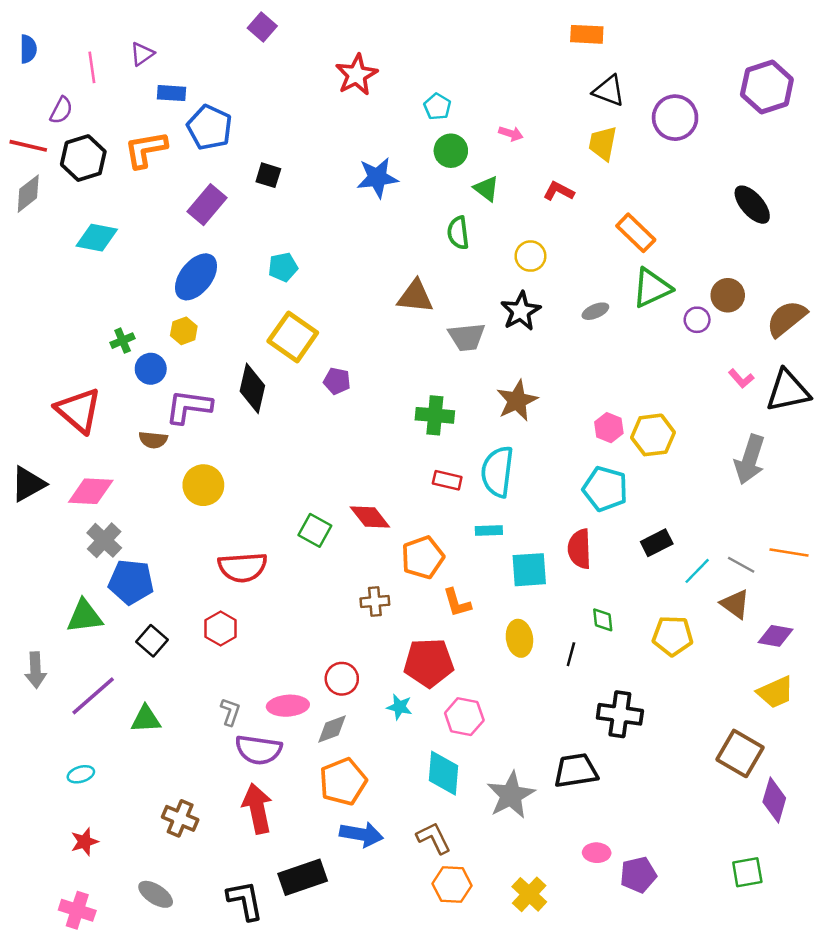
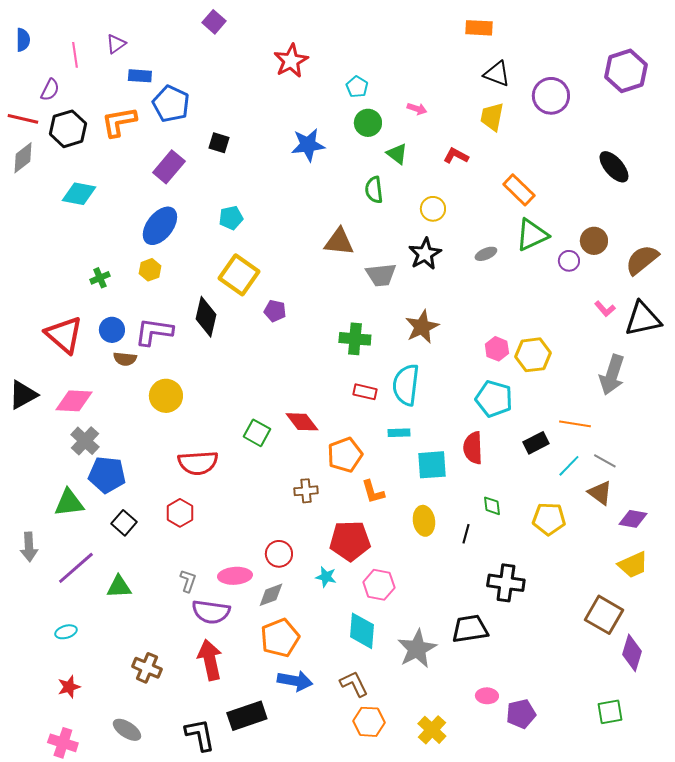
blue circle: (151, 369) -> (112, 330), moved
orange line: (789, 553) -> (575, 424), moved

